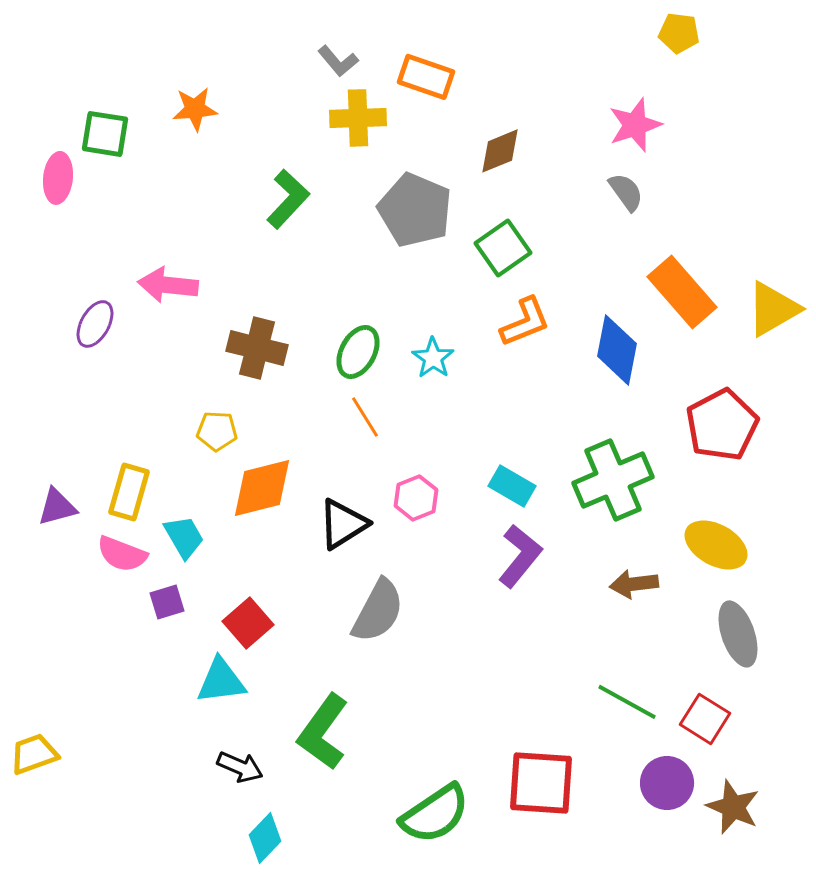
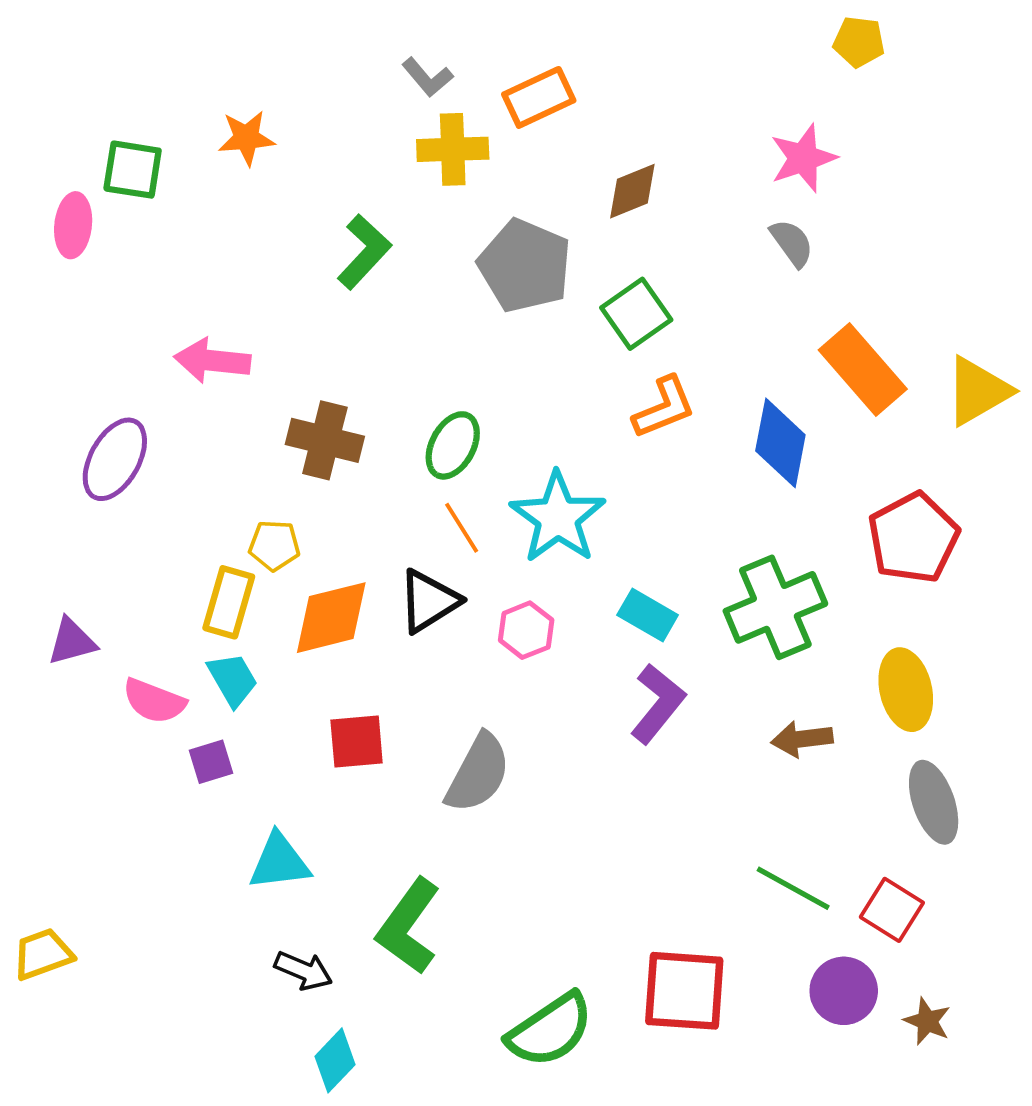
orange rectangle: (426, 77) -> (539, 97), turned -44
purple ellipse: (95, 324) -> (115, 459), moved, size x1.4
cyan star: (433, 358) -> (558, 518), moved, size x1.8
yellow rectangle: (129, 492) -> (229, 602), moved
black triangle: (343, 524) -> (429, 601), moved
yellow ellipse: (716, 545) -> (906, 690), turned 48
red square: (248, 623) -> (357, 742), moved, turned 36
brown star: (733, 807) -> (927, 1021), size x0.7

